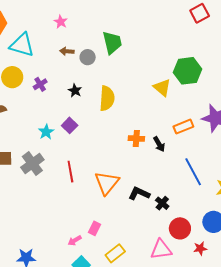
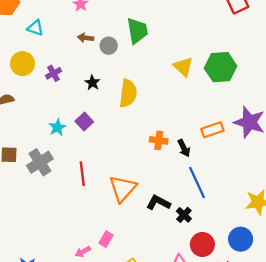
cyan triangle: (22, 45) -> (35, 28), size x0.6
yellow triangle: (162, 88) -> (183, 67), moved
blue line: (193, 172) -> (197, 183), moved

